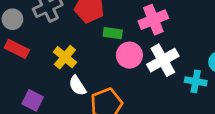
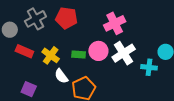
green rectangle: (113, 33) -> (79, 55), moved
red rectangle: (17, 49) -> (24, 51), moved

